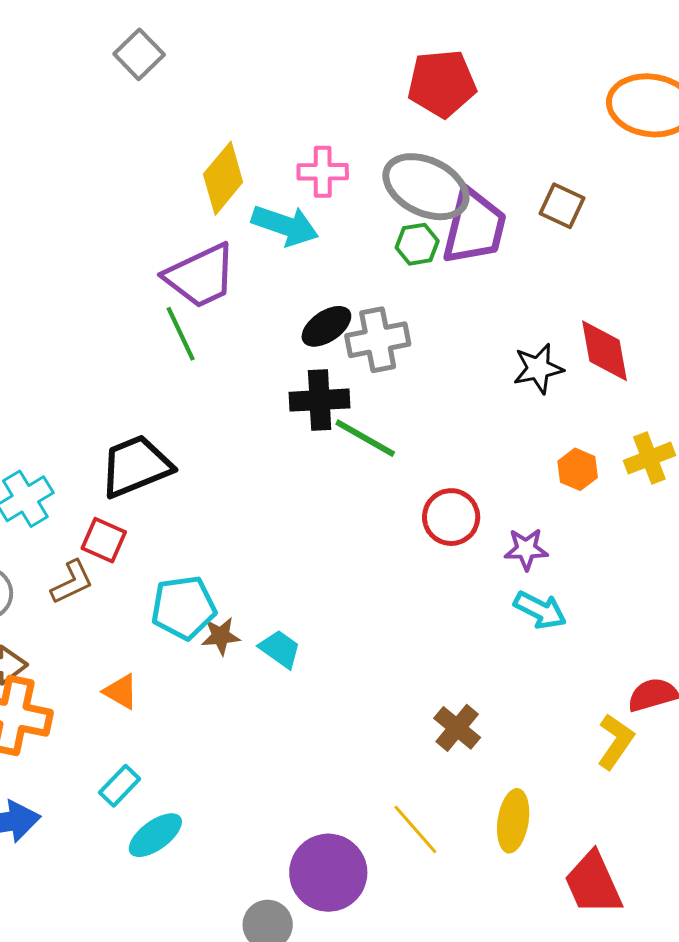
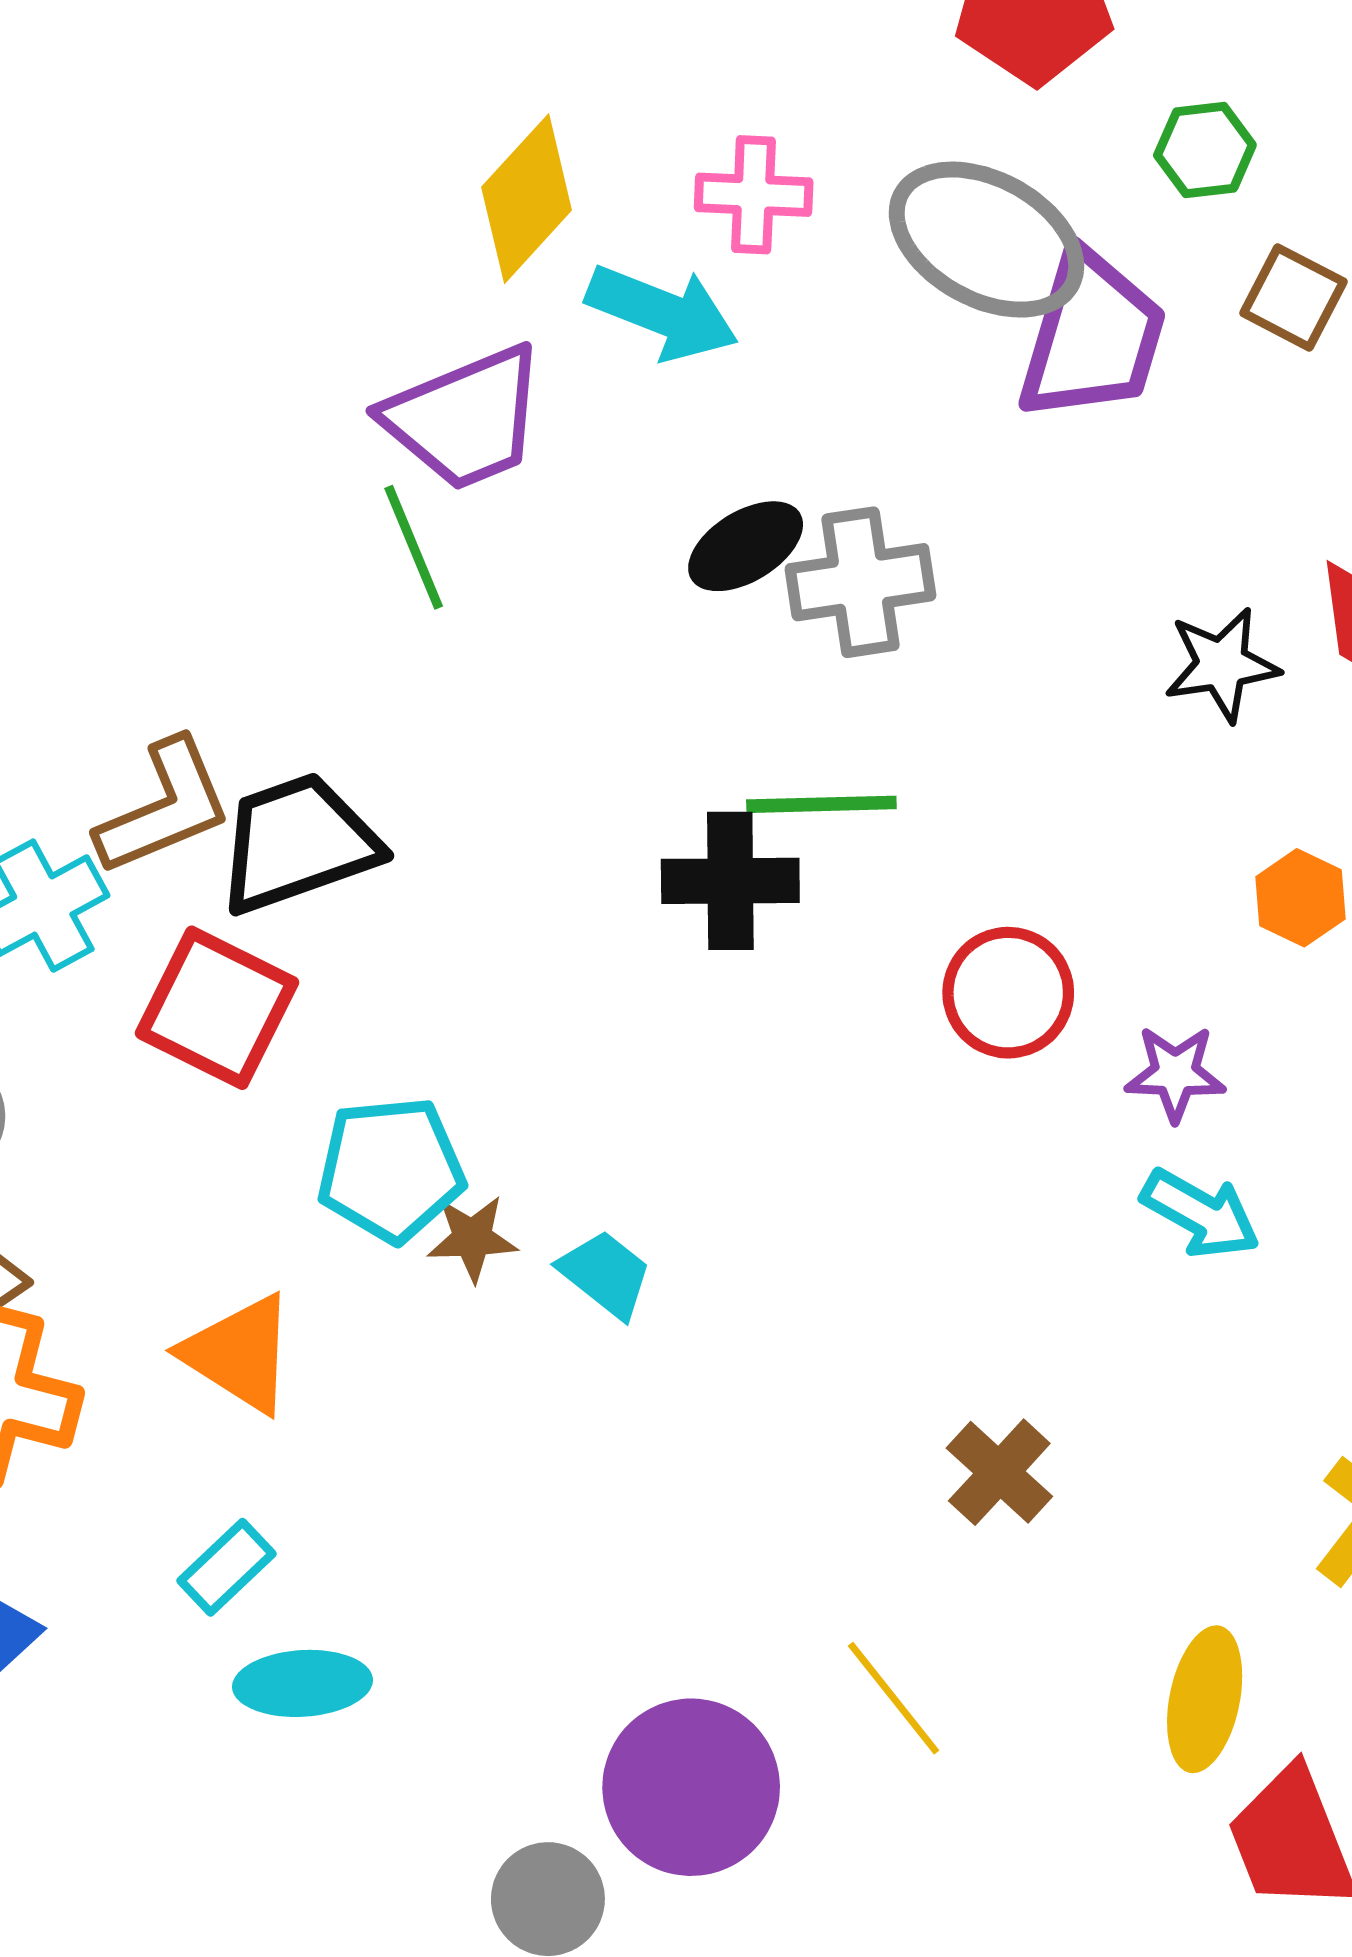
green hexagon: (417, 244) -> (1205, 150), moved
black cross: (320, 400) -> (730, 881), moved
green line: (365, 438) -> (821, 804), turned -34
red square: (104, 540) -> (217, 1008), size x1.5
brown L-shape: (72, 582) -> (164, 807), moved, size x1.4
orange triangle: (121, 692) -> (239, 1354), size x1.5
yellow ellipse: (513, 821) -> (1205, 1699), moved
cyan ellipse: (155, 835) -> (302, 1683), turned 30

